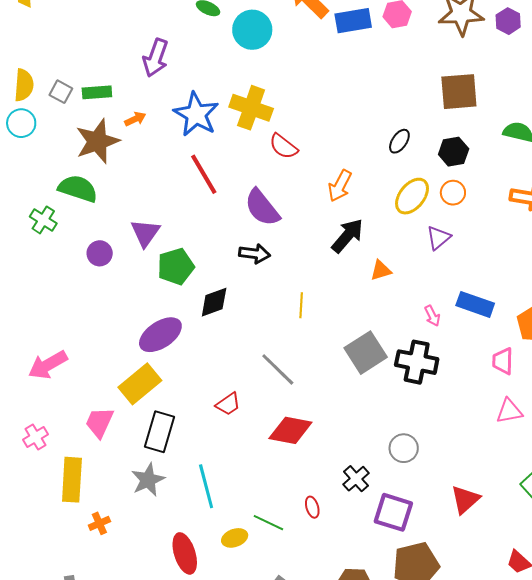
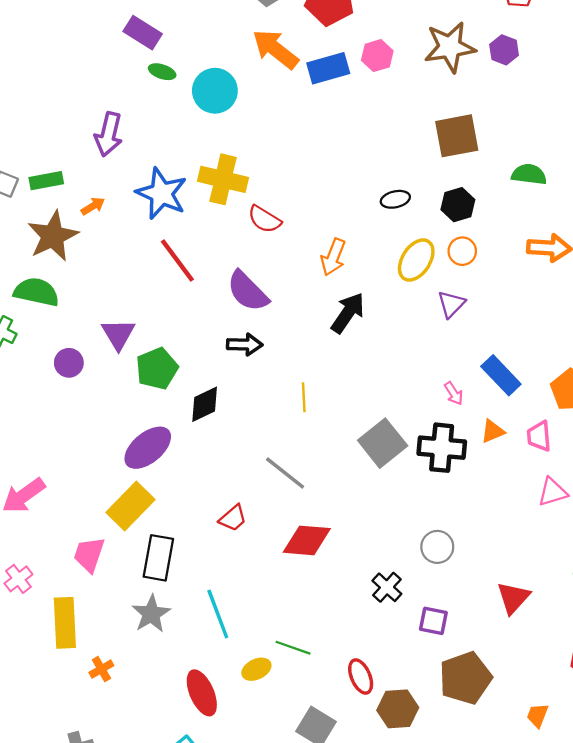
black ellipse: (399, 141) -> (395, 199), turned 50
orange triangle: (381, 270) -> (493, 431), moved
blue rectangle: (475, 304) -> (501, 375), turned 33
red ellipse: (312, 507) -> (361, 676), moved, size x1.4
purple square: (393, 512) -> (433, 621), size x0.7

